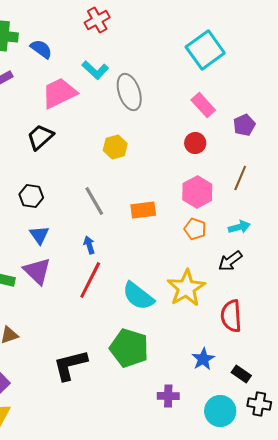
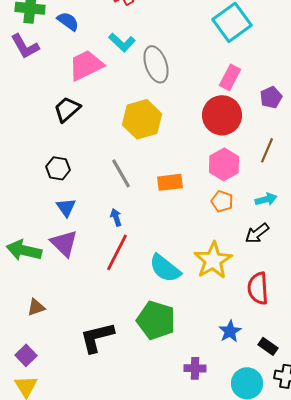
pink rectangle: (203, 105) -> (230, 77), turned 70
red circle: (195, 143) -> (222, 115), size x1.8
yellow hexagon: (115, 147) -> (142, 119), size x1.6

